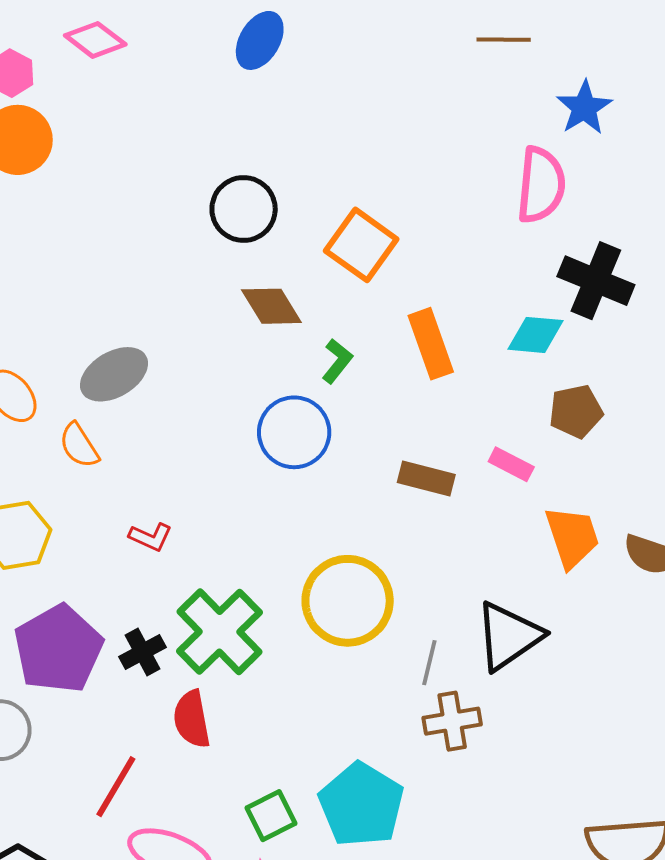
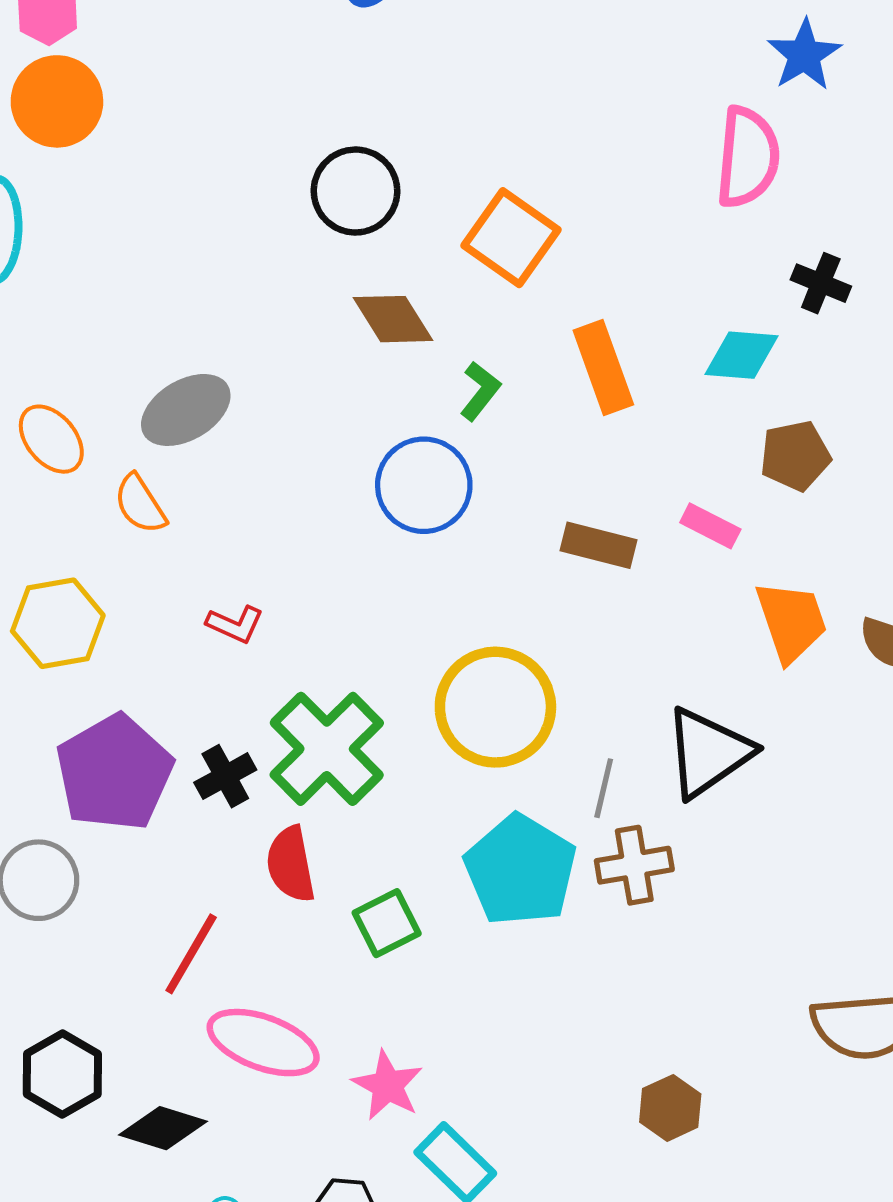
black cross: (596, 281) -> (821, 283), size x0.6
cyan pentagon: (361, 805) -> (520, 870), moved
green square: (271, 816) -> (387, 923), moved

